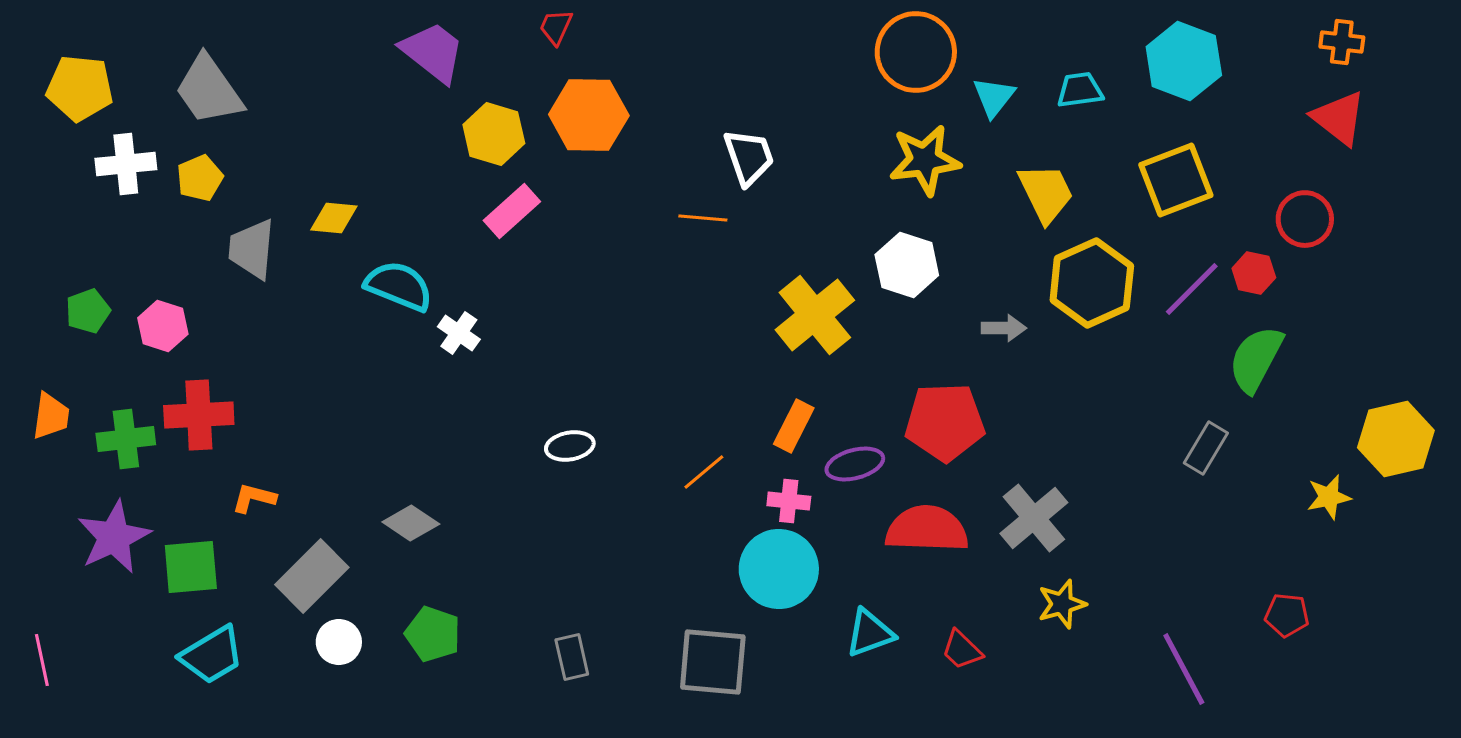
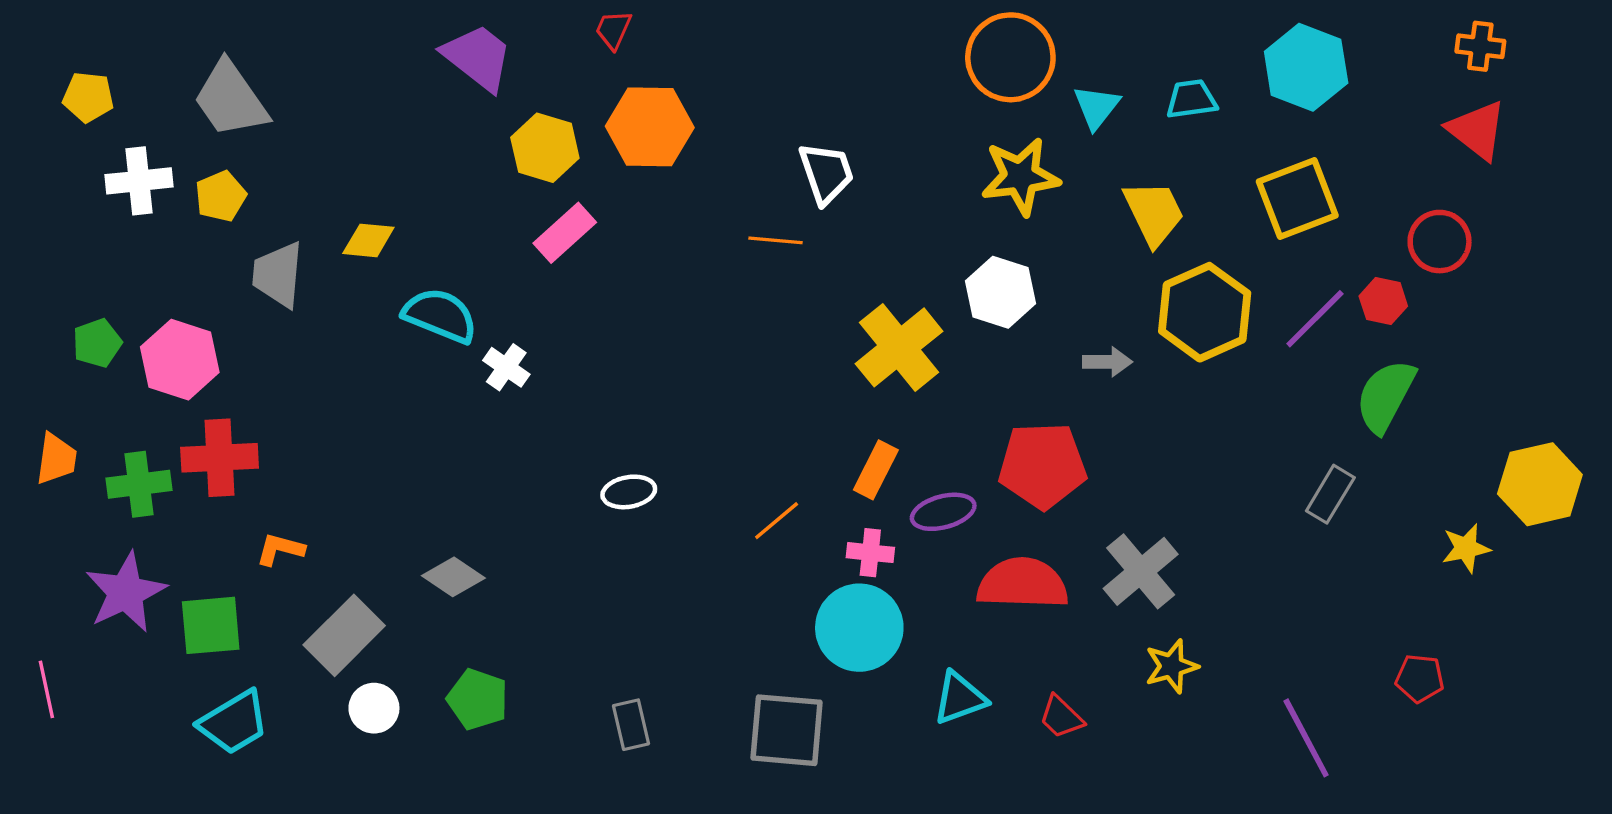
yellow pentagon: (80, 88) -> (88, 97), size x0.7
pink hexagon: (163, 326) -> (180, 360), size x1.4
pink line: (42, 660) -> (46, 689), moved

